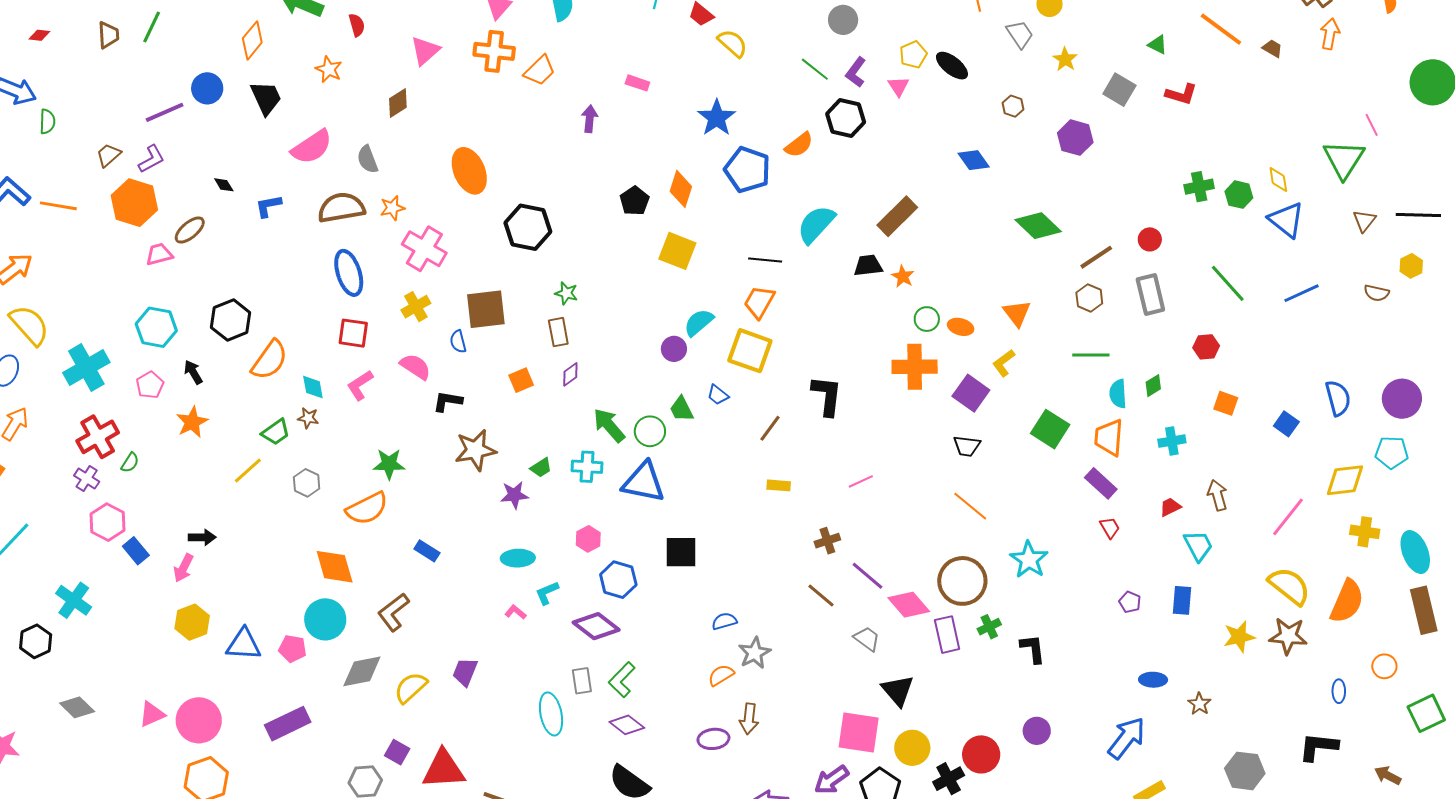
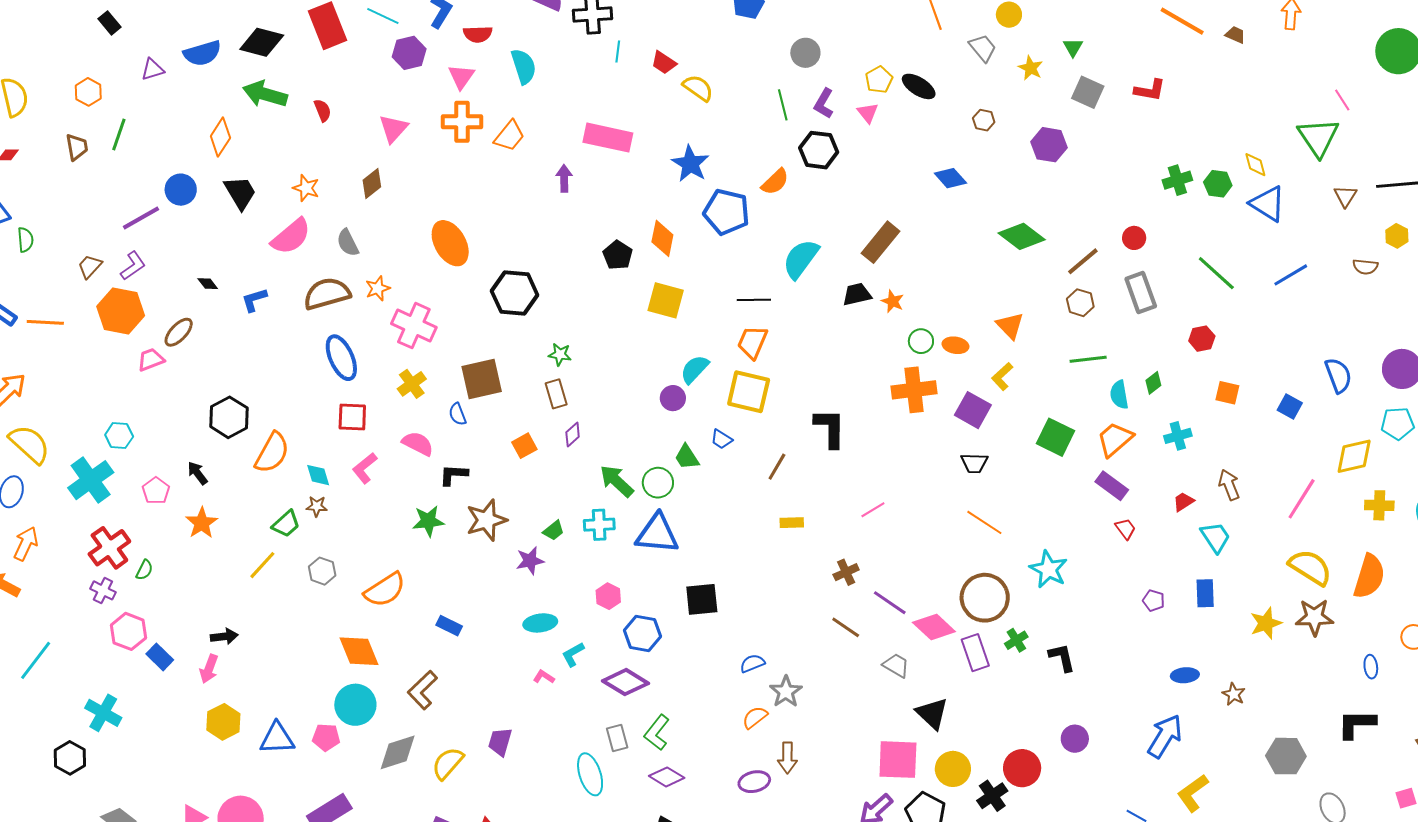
green triangle: (1158, 45) -> (1073, 47), moved, turned 40
orange star: (329, 69) -> (306, 188), moved
green line: (815, 69) -> (783, 105), turned 44
pink rectangle: (637, 83) -> (608, 138), size x2.0
cyan hexagon: (156, 327) -> (119, 436), moved, size x0.7
orange trapezoid: (1109, 438) -> (1115, 439), turned 51
green star: (389, 464) -> (428, 521), moved

